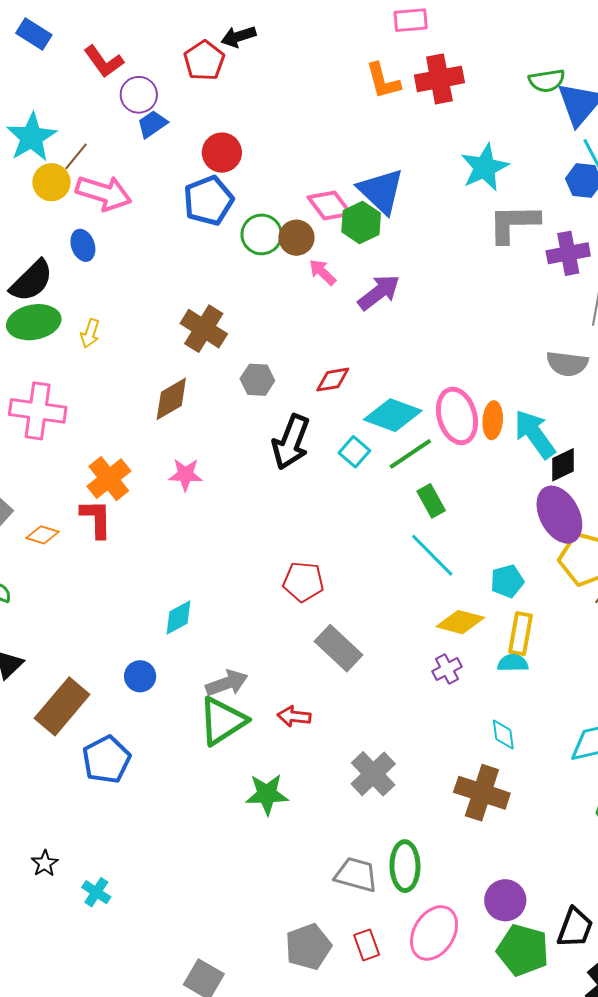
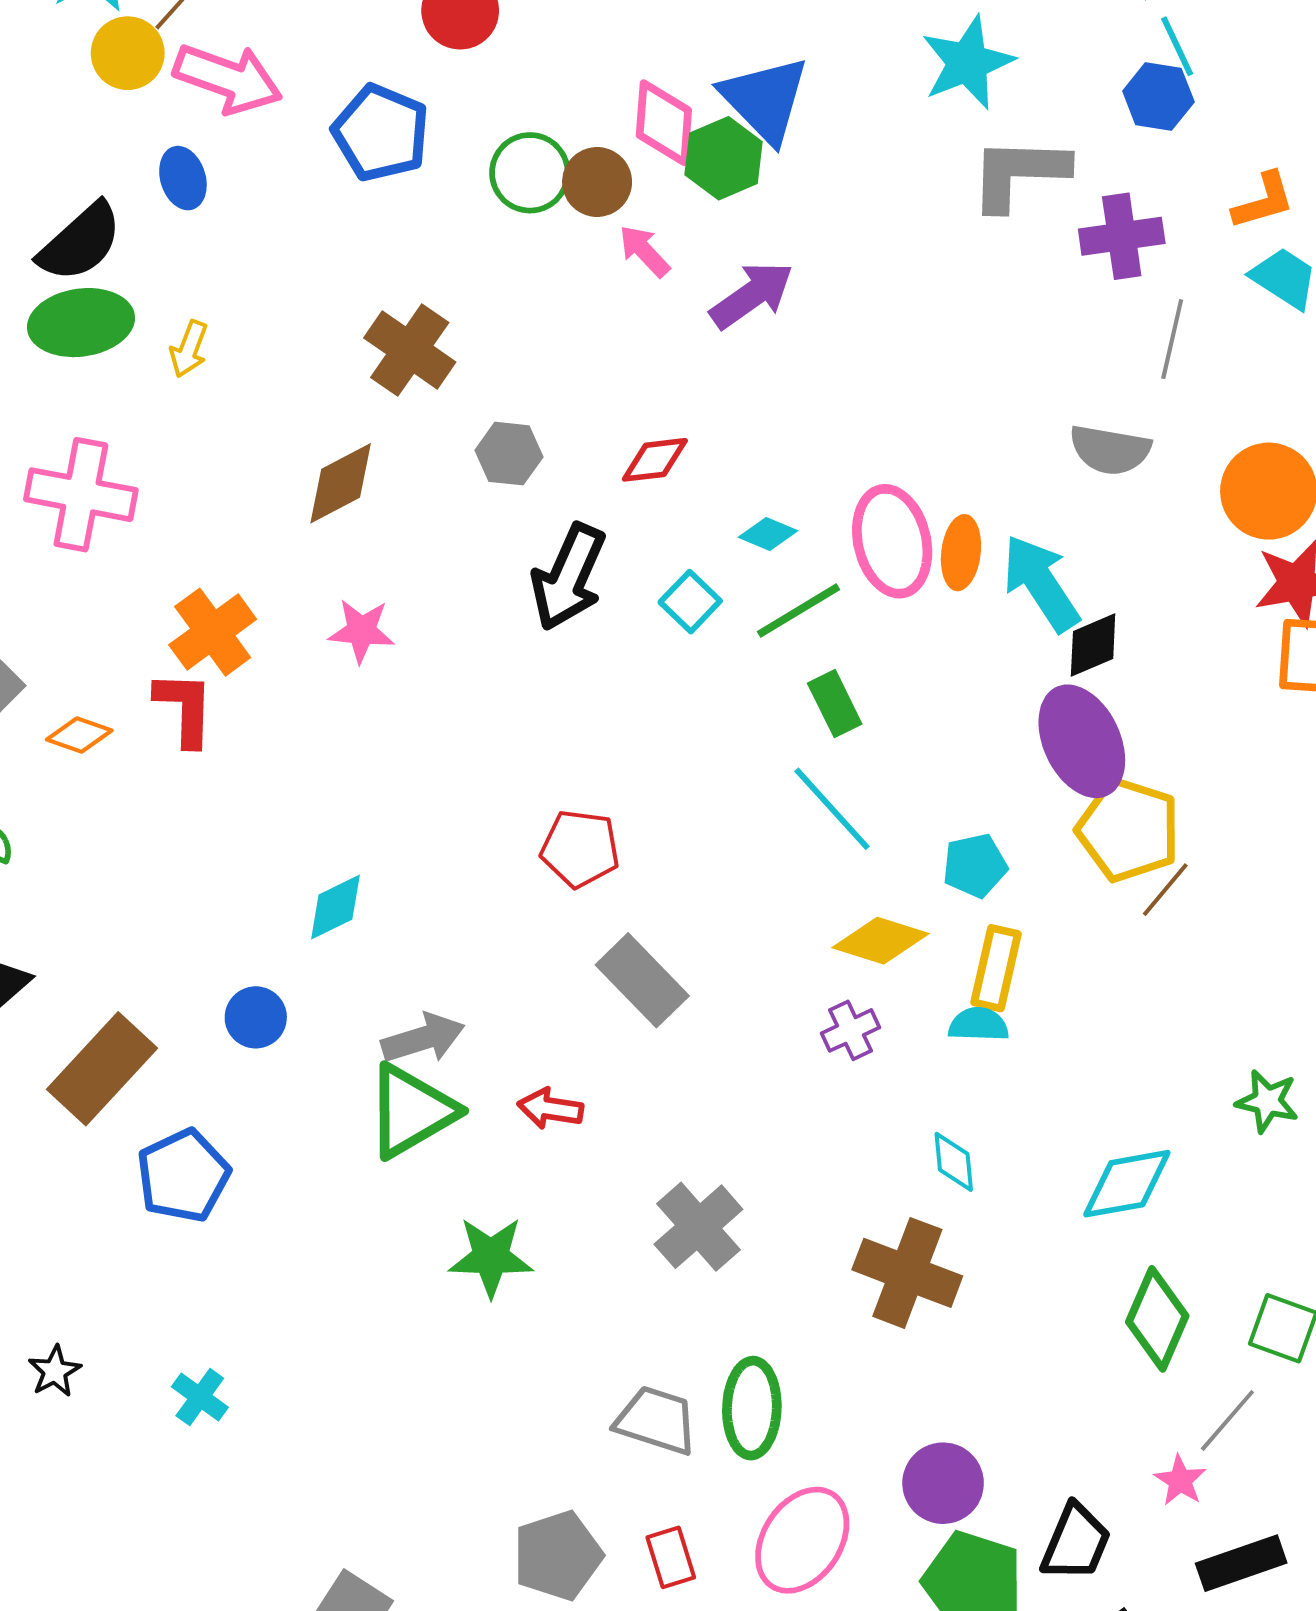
blue pentagon: (208, 201) -> (381, 133), moved, turned -30
pink diamond: (330, 206) -> (664, 123), turned 39
cyan diamond: (393, 415) -> (768, 534), size x0.5
cyan cross: (96, 892) -> (200, 1397), moved

